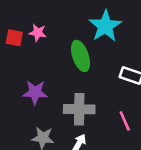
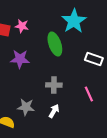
purple star: (35, 92) -> (20, 59), moved
gray cross: (79, 109) -> (54, 85), size x0.7

